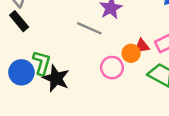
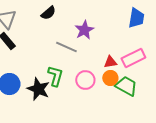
orange circle: (131, 53) -> (110, 78), moved
green L-shape: (42, 63) -> (55, 76), moved

